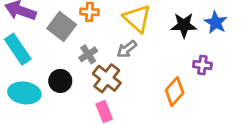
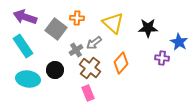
blue star: (216, 23) -> (179, 42), moved
gray arrow: (127, 49) -> (94, 43), moved
orange diamond: (175, 92) -> (121, 63), moved

